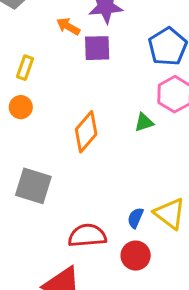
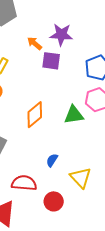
green triangle: (144, 122) -> (74, 115), size x1.5
blue semicircle: (135, 218) -> (52, 160), moved

